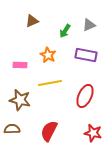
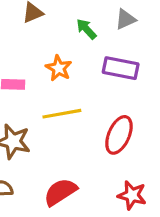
green arrow: (65, 31) -> (86, 29), turned 104
red semicircle: (49, 131) -> (60, 192), turned 30

